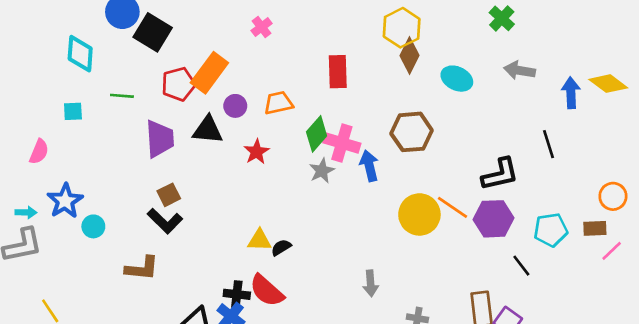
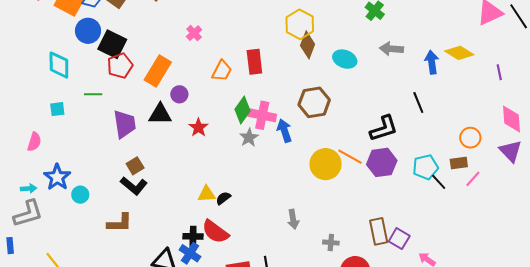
red pentagon: (178, 84) -> (120, 66), moved
orange trapezoid: (278, 103) -> (222, 71), moved, turned 135
black line: (521, 266) -> (439, 182), moved

